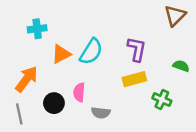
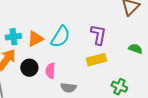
cyan cross: (37, 29) -> (13, 37), moved
green cross: (162, 100) -> (119, 87), moved
black circle: (54, 103) -> (29, 68), moved

